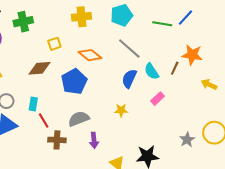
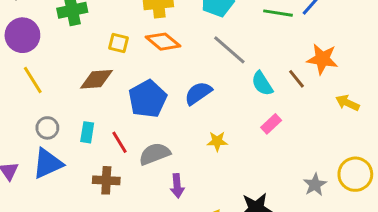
yellow square: (54, 44) -> (118, 43), turned 32
orange diamond: (90, 55) -> (163, 42), moved
brown line: (175, 68) -> (296, 79), turned -64
blue semicircle: (129, 79) -> (198, 93), moved, turned 30
red line: (44, 120) -> (119, 142), moved
brown cross: (57, 140) -> (106, 180), moved

